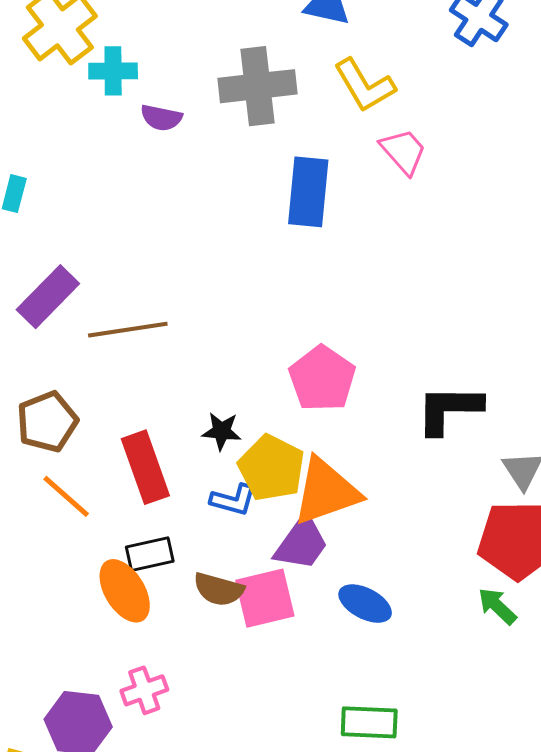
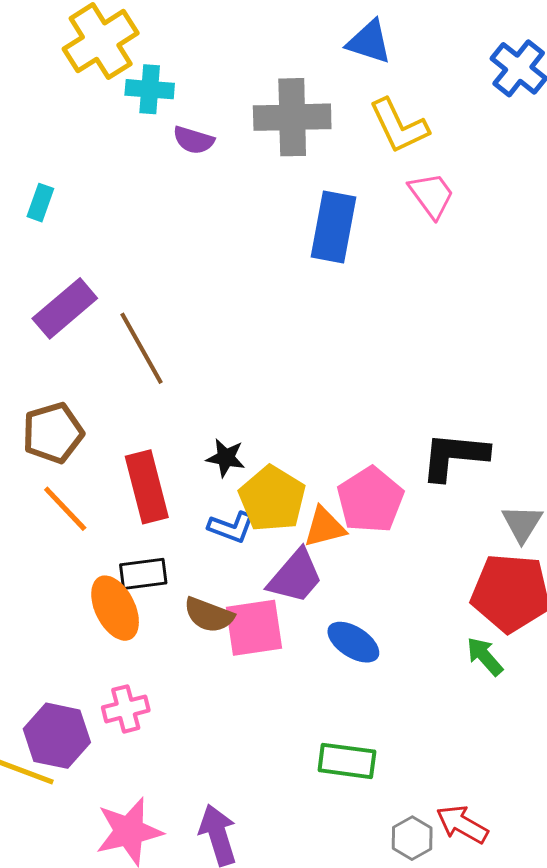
brown line: (128, 330) -> (141, 348), turned 64
pink pentagon: (322, 379) -> (370, 500), moved
orange triangle: (326, 491) -> (325, 527), size x0.6

